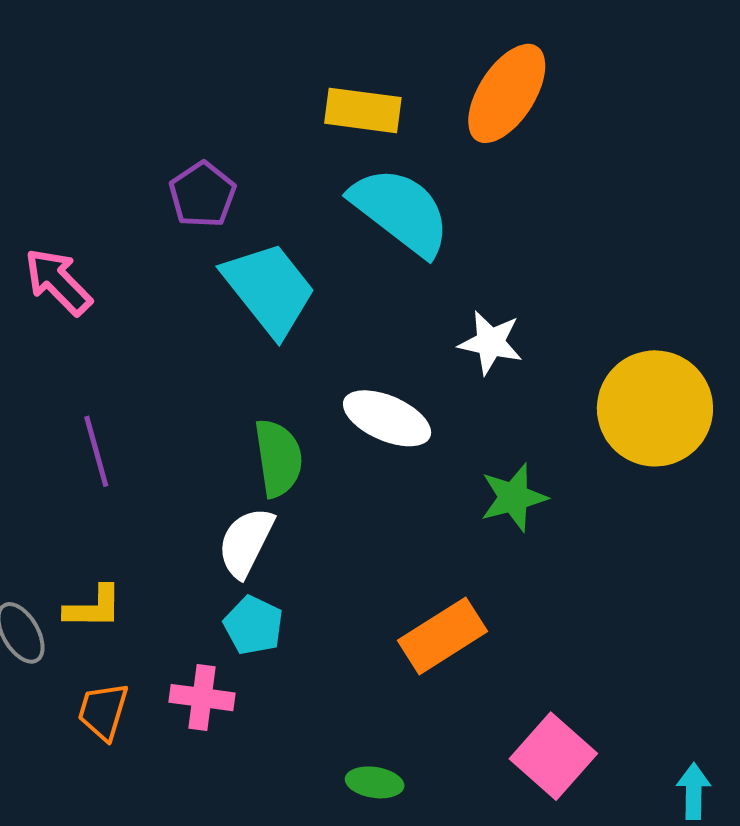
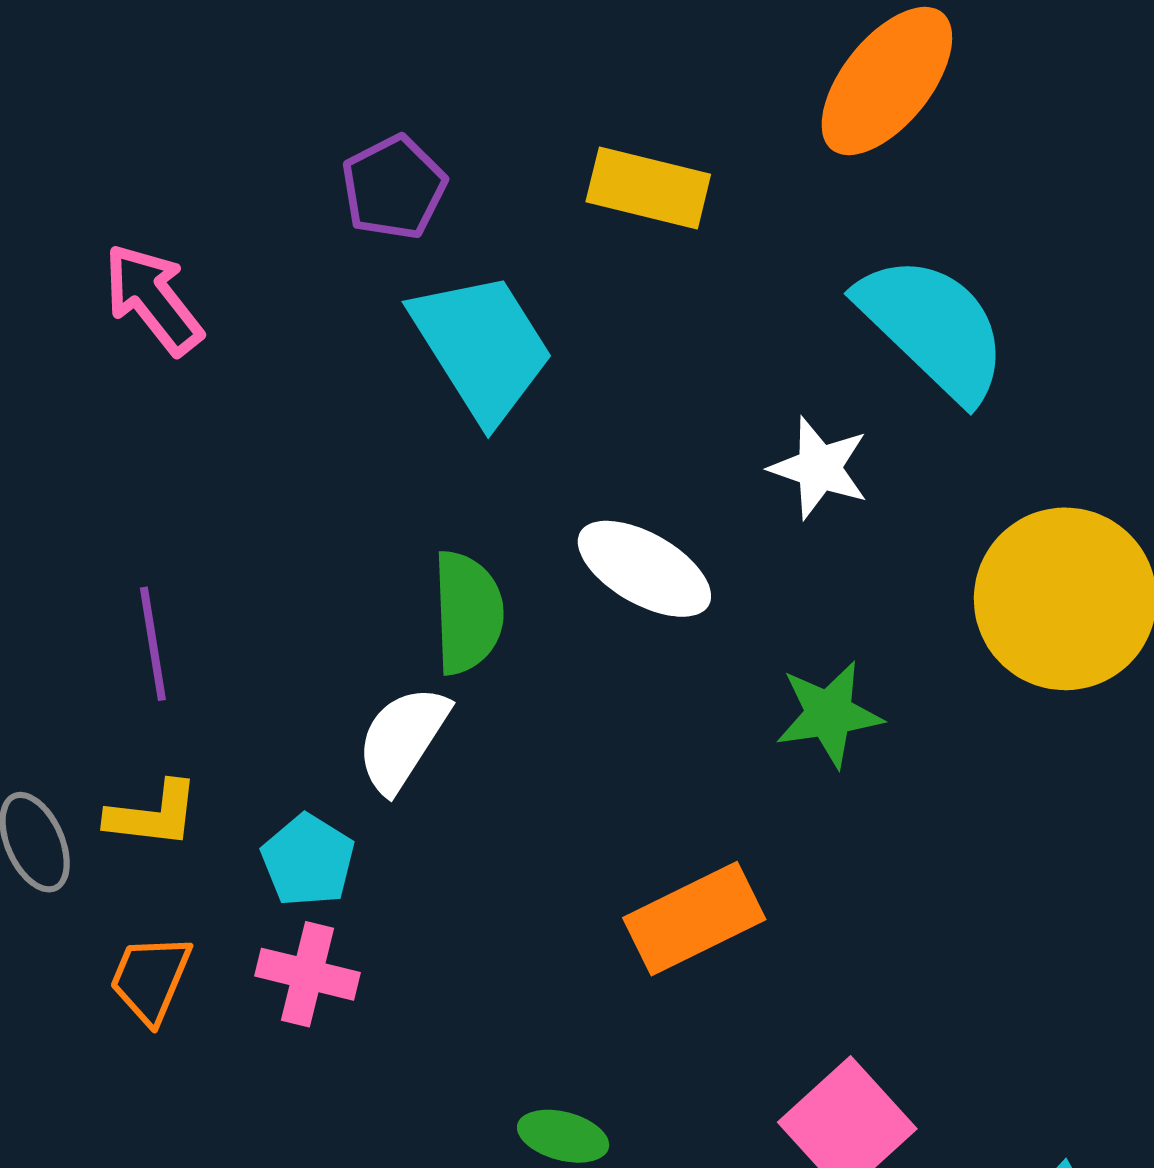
yellow rectangle: (363, 110) -> (648, 188), moved
cyan semicircle: (401, 211) -> (933, 328), moved
purple line: (96, 451) -> (153, 644), moved
cyan pentagon: (253, 625) -> (308, 860), moved

